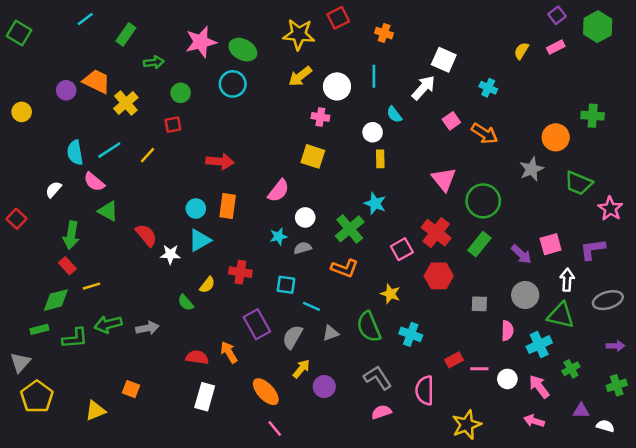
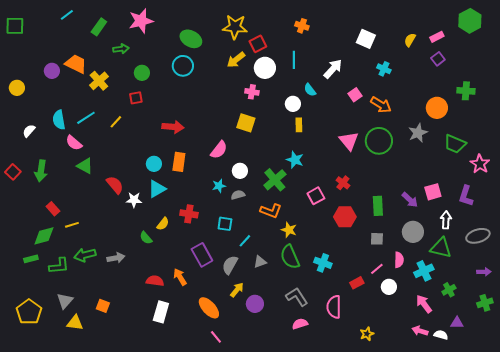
purple square: (557, 15) -> (438, 59), moved
red square: (338, 18) -> (258, 44), moved
green square: (19, 33) -> (15, 26), turned -30
pink star: (201, 42) -> (141, 21), moved
white square: (444, 60) -> (366, 39), moved
white semicircle: (53, 189) -> (29, 131), moved
green circle: (483, 201) -> (379, 141), moved
red cross: (436, 233) -> (343, 183), size x0.6
green arrow: (71, 235) -> (41, 171), moved
green rectangle: (479, 244) -> (378, 206), moved, turned -42
purple L-shape: (593, 249) -> (466, 196), turned -65
yellow star: (390, 294) -> (289, 230), moved
cyan line: (312, 306) -> (245, 241), turned -72
gray triangle: (20, 362) -> (65, 301), moved
pink line: (479, 369) -> (377, 269), moved, turned -40
white circle: (507, 379) -> (389, 287), moved
yellow triangle: (95, 411) -> (75, 323), turned 30
yellow star: (467, 425) -> (367, 334), size x0.6
white semicircle: (605, 426) -> (441, 335), moved

